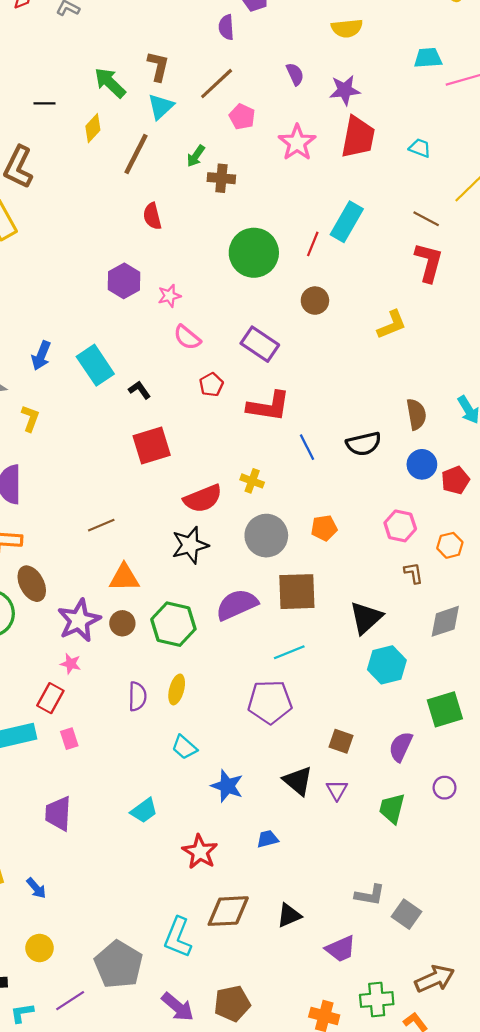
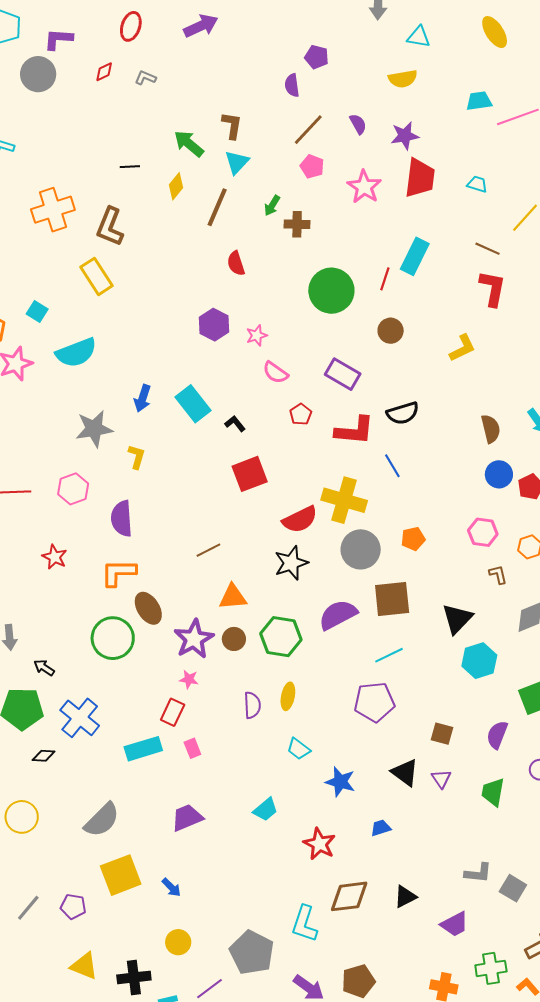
brown line: (217, 84) -> (308, 130), moved
black semicircle: (364, 444) -> (403, 413), moved
yellow cross: (252, 481) -> (344, 500), size x2.0
purple trapezoid: (58, 813) -> (187, 818), turned 68

